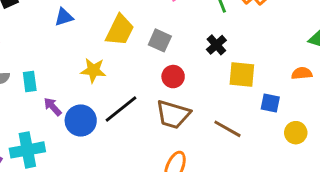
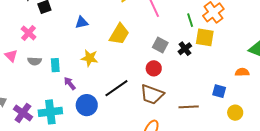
gray square: (160, 40) -> (160, 45), moved
yellow star: (93, 70) -> (90, 58), moved
yellow square: (242, 75) -> (205, 37), moved
blue circle: (81, 120) -> (87, 105), moved
brown line: (227, 129) -> (189, 107), turned -36

